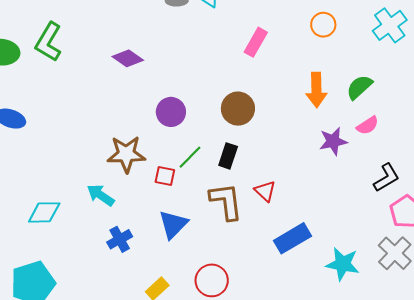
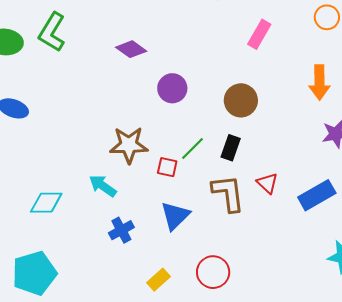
purple circle: (171, 112) -> (172, 88), moved
blue rectangle: (293, 238) -> (317, 195), moved

